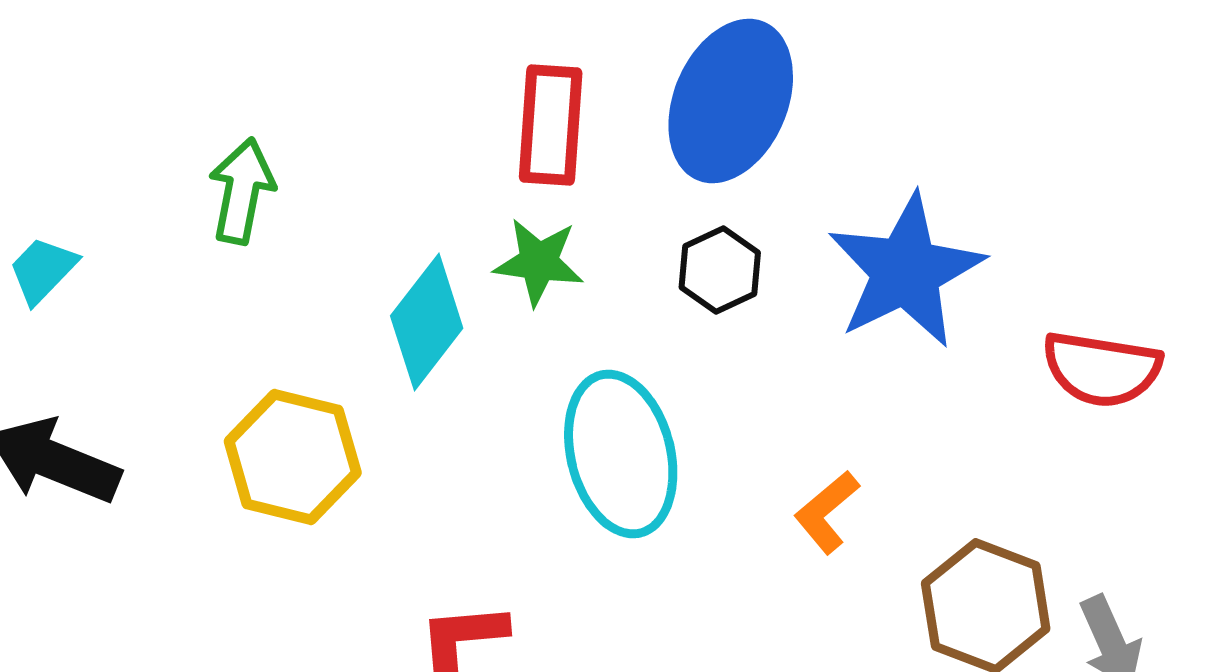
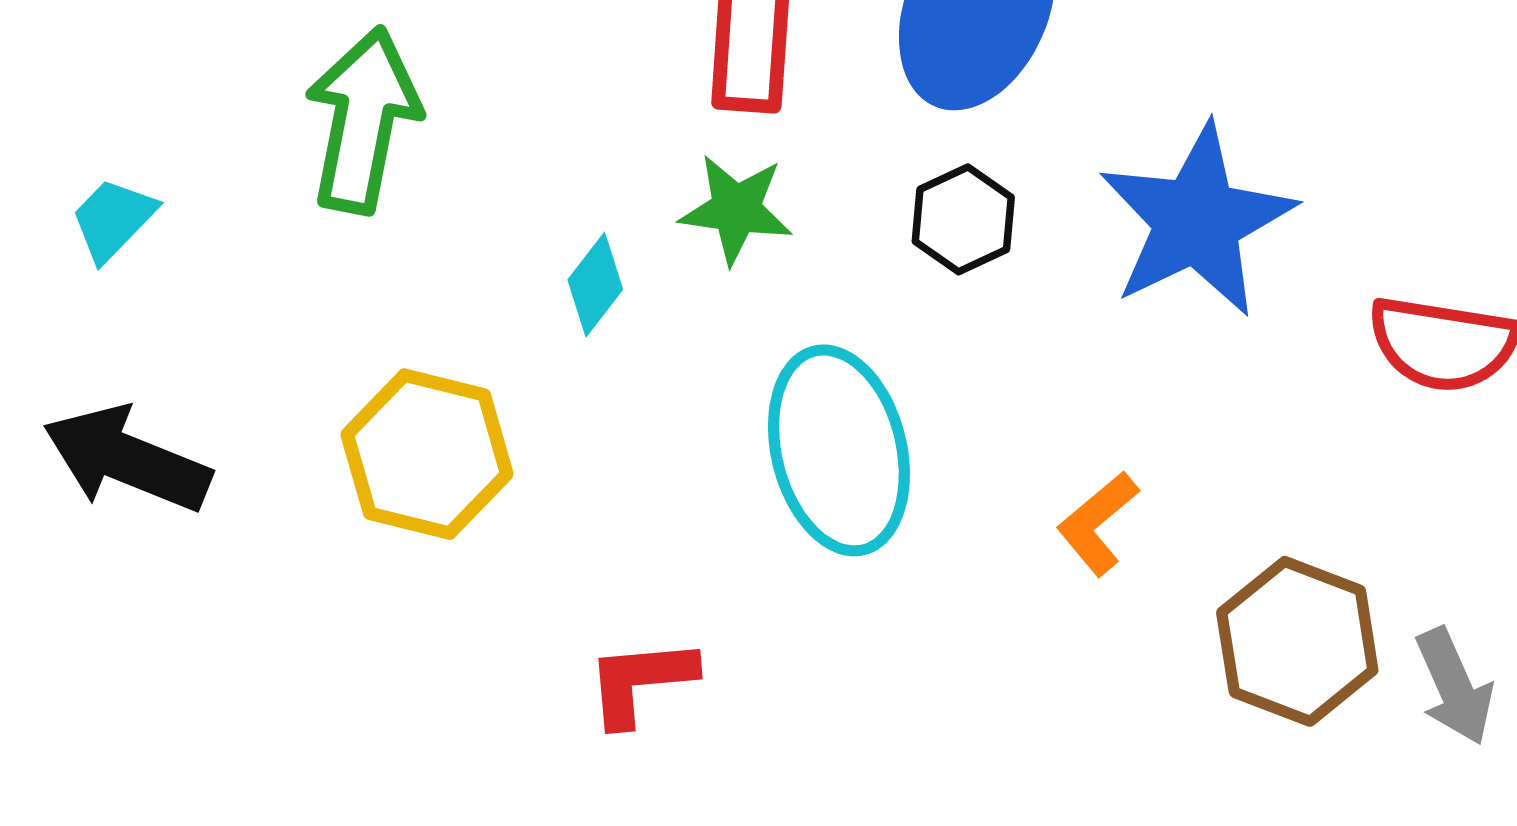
green arrow: (242, 191) -> (363, 120), size x1.4
cyan diamond: (427, 322) -> (595, 285), size x0.6

